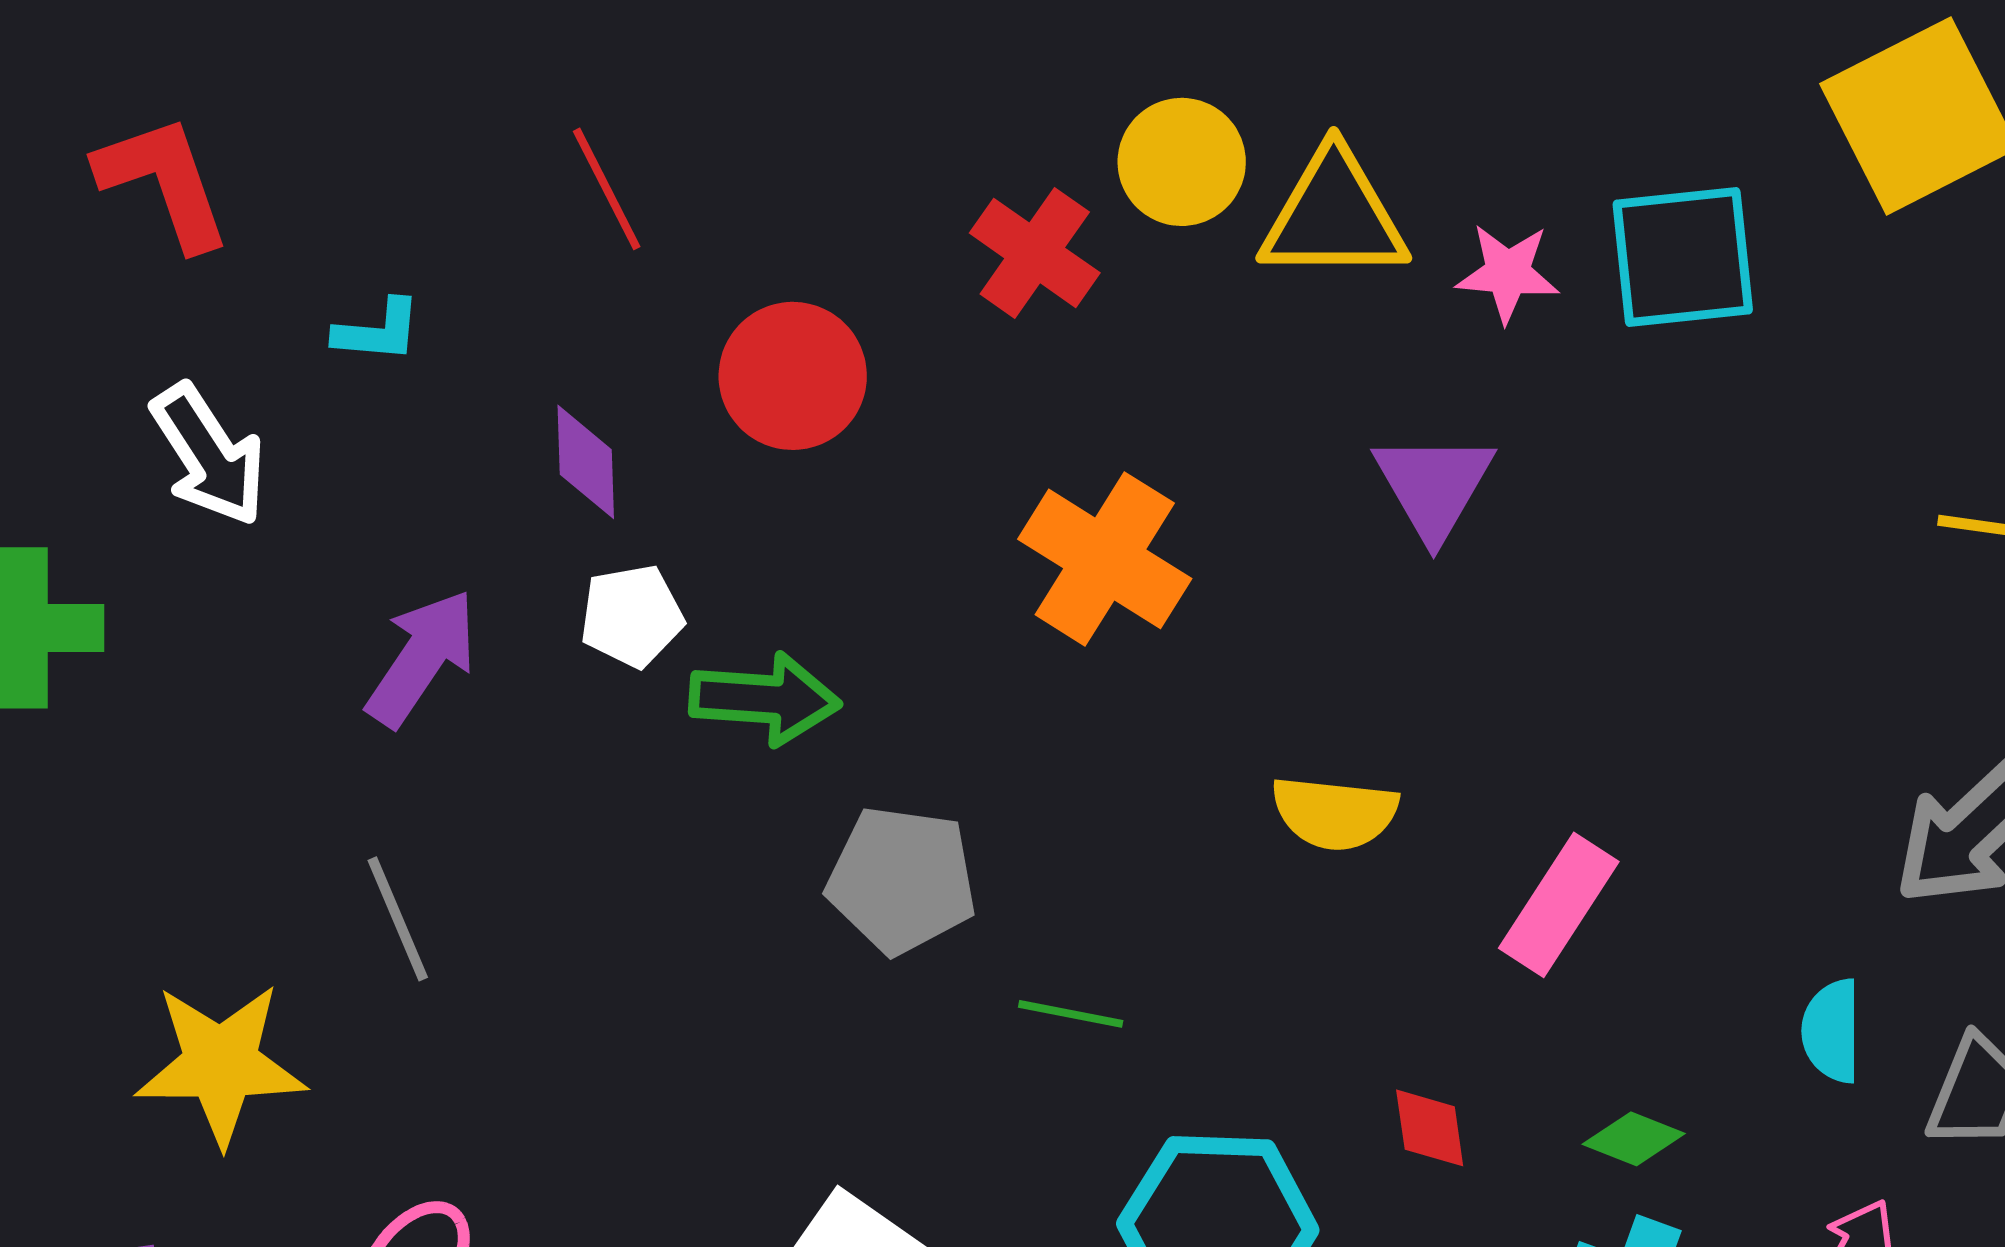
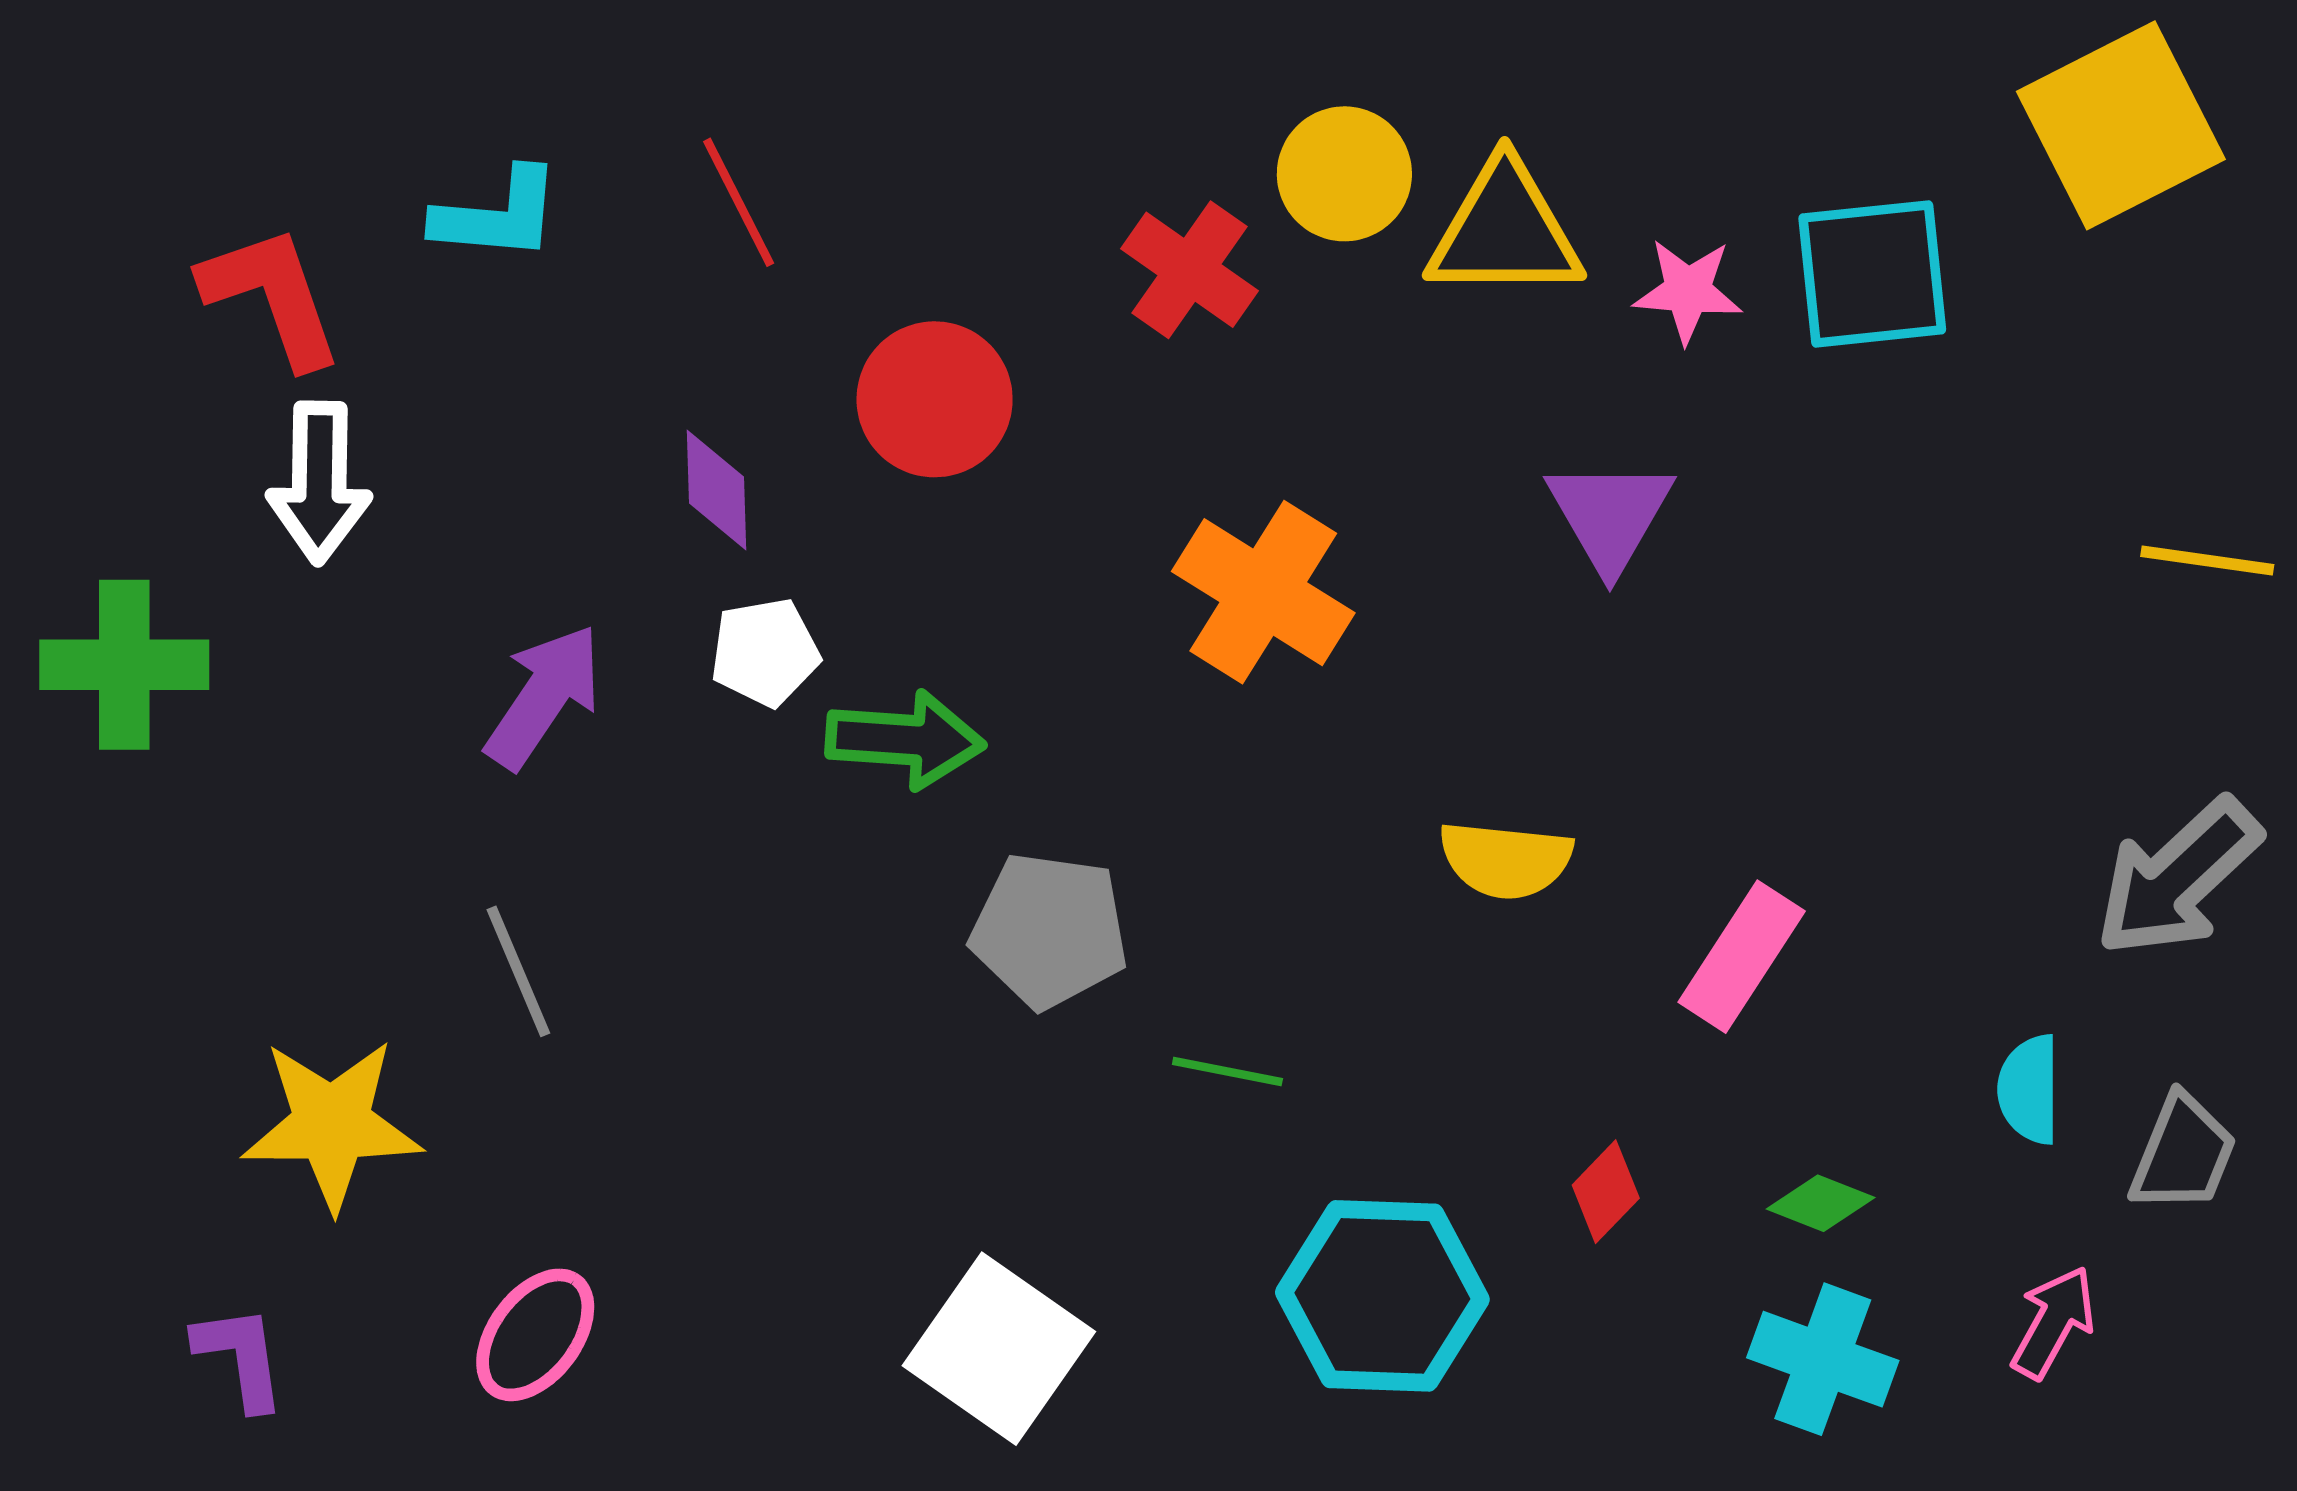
red L-shape: (164, 182) -> (272, 296), moved
cyan L-shape: (378, 331) -> (497, 215), moved, size x1.4
white arrow: (209, 455) -> (319, 483), turned 34
red diamond: (1430, 1128) -> (1606, 1192), turned 52

